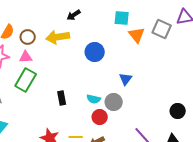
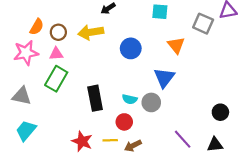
orange triangle: (137, 35) -> (176, 45), moved
blue triangle: (126, 79) -> (164, 78), size x1.5
black rectangle: (62, 98) -> (95, 98), size x1.6
red circle: (100, 117) -> (124, 122), moved

